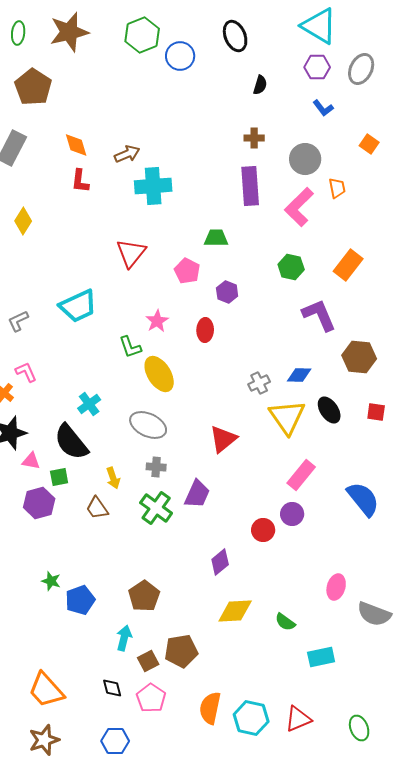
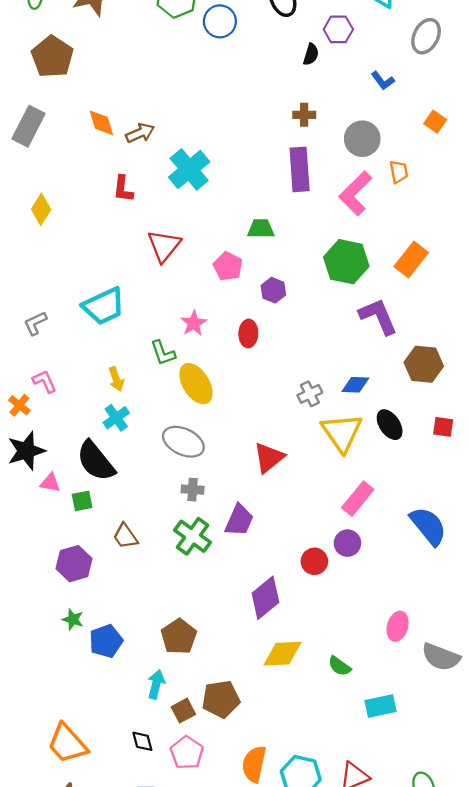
purple hexagon: (317, 67) -> (338, 29), moved
brown arrow: (127, 154) -> (140, 133), moved
red L-shape: (80, 181) -> (123, 189), moved
cyan cross: (153, 186) -> (189, 169), turned -36
green hexagon: (291, 267) -> (346, 262), size x1.5
yellow arrow: (113, 478) -> (116, 379), moved
purple hexagon: (39, 503) -> (74, 564), moved
purple diamond: (220, 562) -> (265, 598), size x1.4

